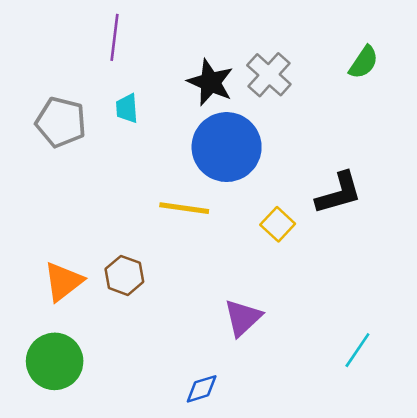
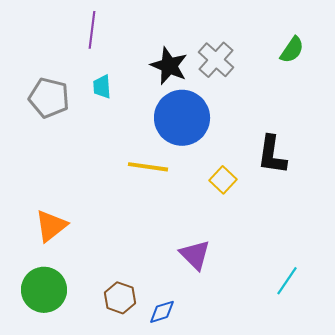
black L-shape: (339, 193) -> (272, 155), turned 114
brown hexagon: (124, 275) -> (120, 298), moved
purple triangle: (243, 318) -> (195, 255), turned -32

